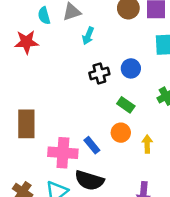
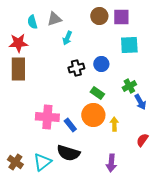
brown rectangle: (26, 124) -> (18, 69), moved
orange circle: (121, 133) -> (93, 115), size x1.5
pink cross: (63, 153) -> (47, 117), moved

